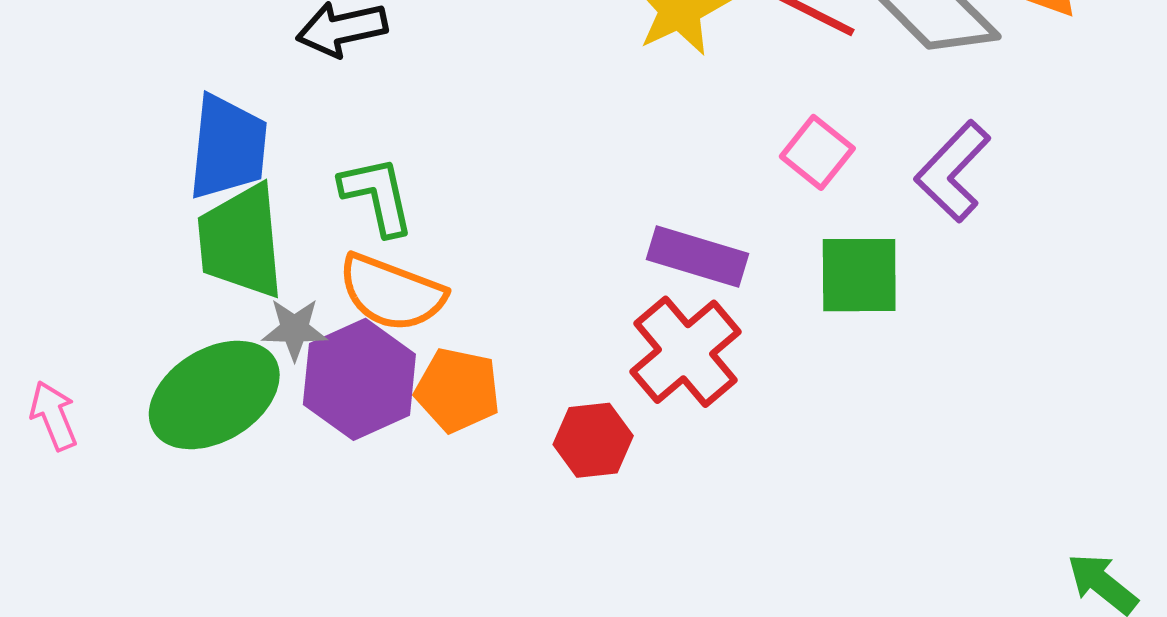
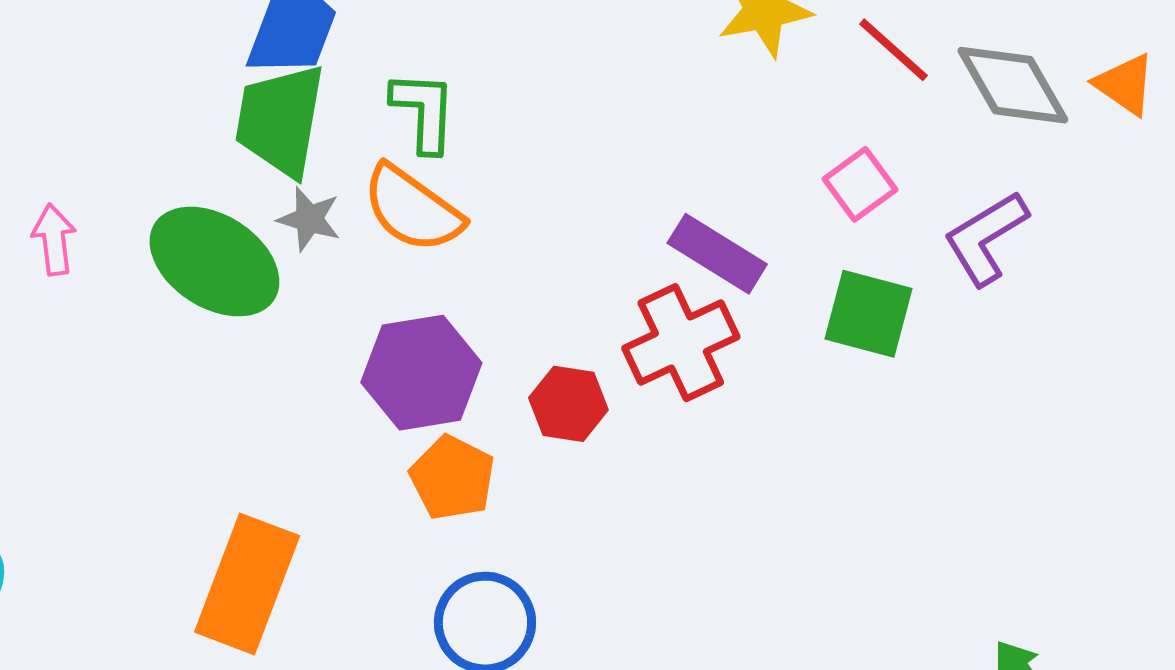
purple hexagon: (359, 379) -> (421, 373), moved
orange pentagon: (458, 390) -> (452, 478), moved
green ellipse: (214, 395) -> (214, 262), turned 49

